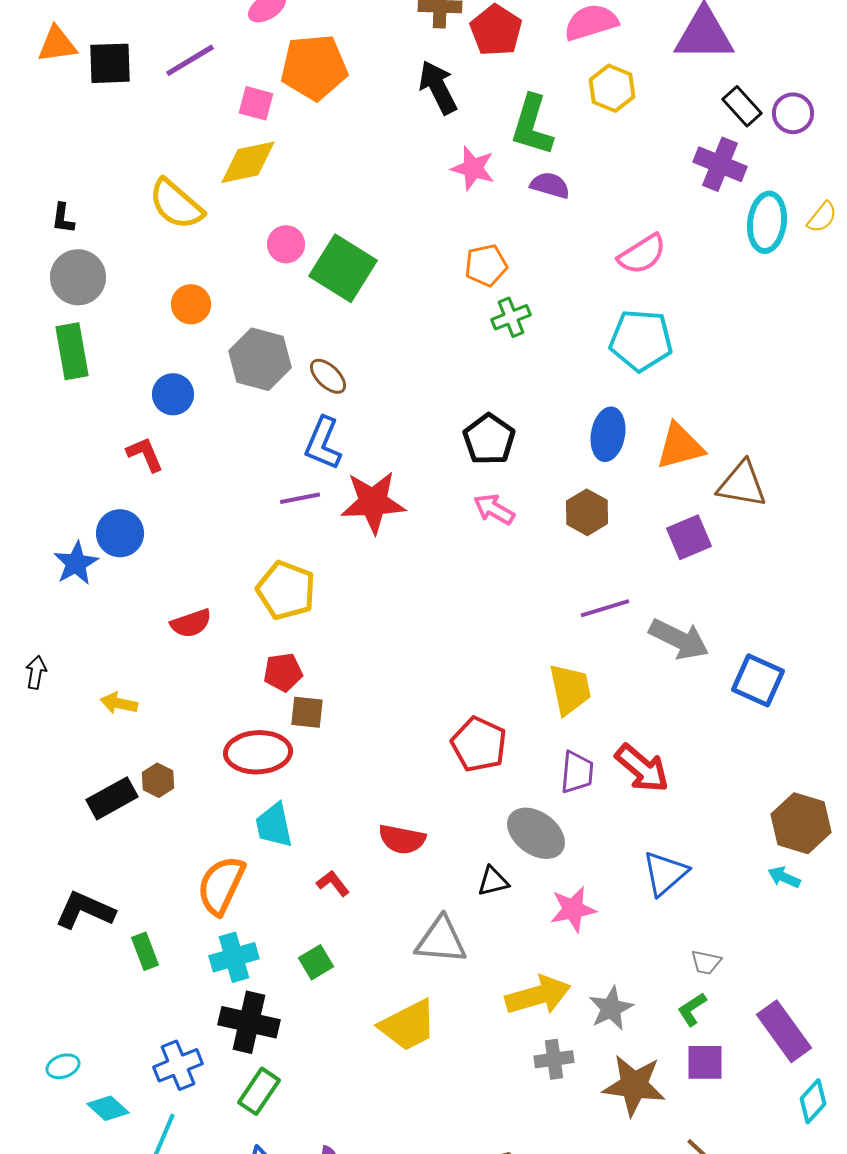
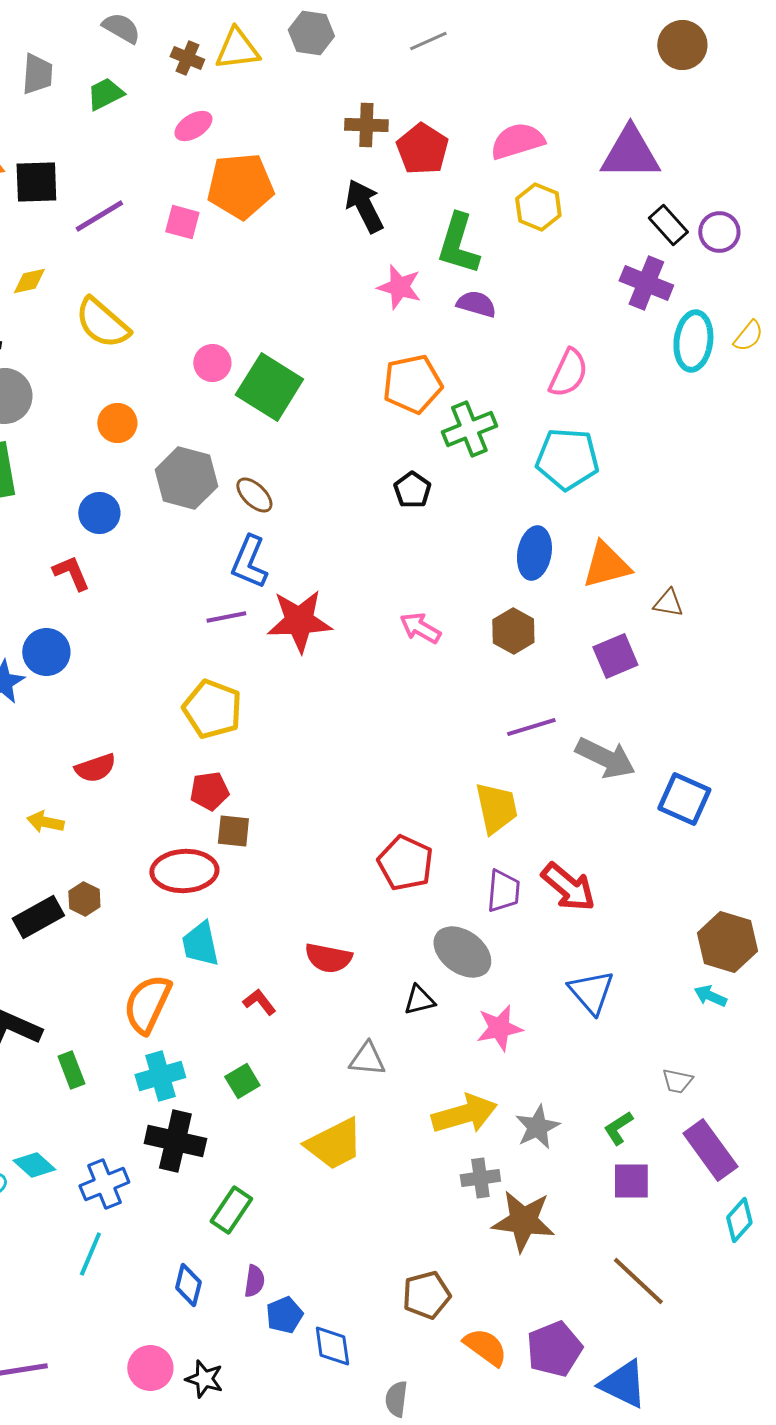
purple line: (190, 60) -> (99, 216), moved
yellow diamond: (248, 162) -> (29, 281), moved, size x0.6
pink semicircle: (642, 254) -> (568, 373), turned -33
orange pentagon: (486, 265) -> (412, 384), size x1.4
green cross: (511, 317) -> (469, 429), moved, size x1.4
black pentagon: (489, 439) -> (412, 490), moved, size x0.7
brown triangle: (742, 484) -> (668, 603), size x0.6
red semicircle: (191, 623) -> (95, 768), moved
blue triangle: (665, 873) -> (591, 992), turned -30
gray triangle: (441, 940) -> (367, 1059), size x0.7
gray trapezoid: (706, 962) -> (677, 1081), moved
brown star: (634, 1085) -> (523, 1221), moved
green rectangle: (259, 1091) -> (231, 1210), moved
cyan diamond: (108, 1108) -> (34, 1165), moved

